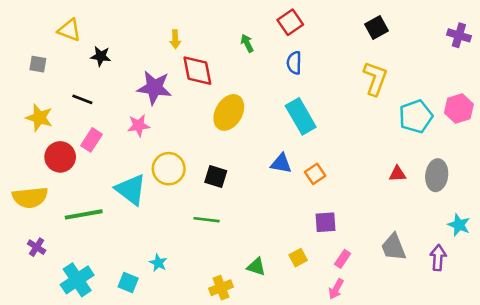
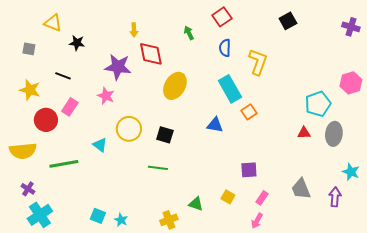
yellow L-shape: (375, 78) -> (258, 62), moved
cyan pentagon: (416, 116) -> (318, 104), moved
pink star: (139, 126) -> (106, 96), turned 30
orange square: (315, 174) -> (249, 112), moved
cyan triangle: (131, 190) -> (100, 145), size x0.6
yellow square: (298, 258) -> (228, 197), turned -32
cyan star: (158, 263) -> (121, 220), moved
cyan cross: (77, 280) -> (40, 215), moved

